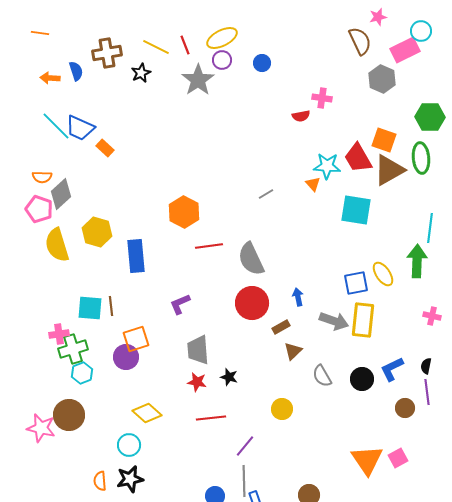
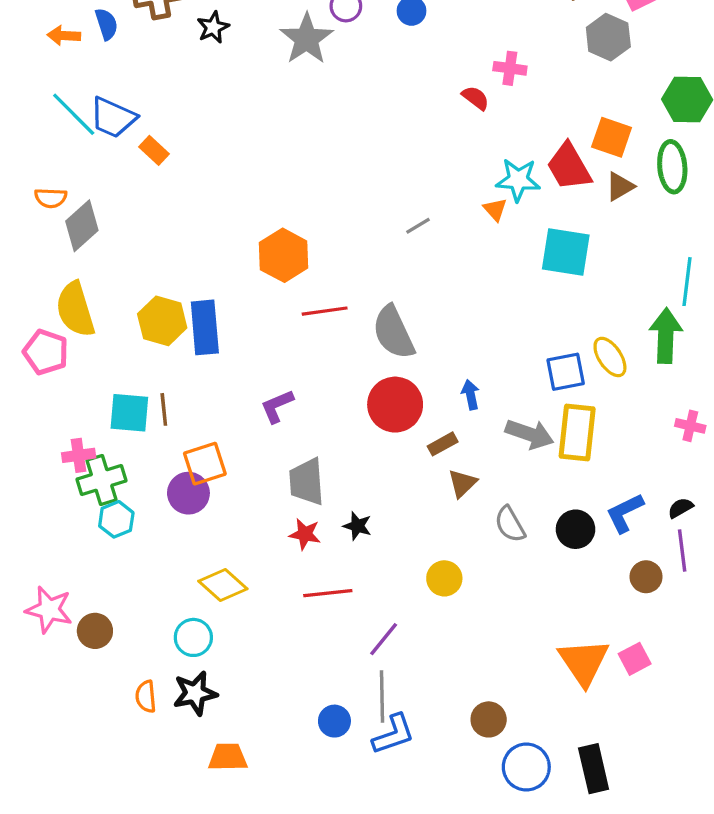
red semicircle: (301, 116) -> (475, 98), turned -132
brown triangle: (389, 170) -> (620, 186), size x0.6
pink pentagon: (39, 209) -> (46, 352), moved
yellow hexagon: (97, 232) -> (162, 321), moved
black semicircle: (426, 366) -> (680, 508), turned 49
brown circle: (69, 415) -> (95, 631), moved, size x0.7

